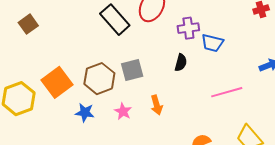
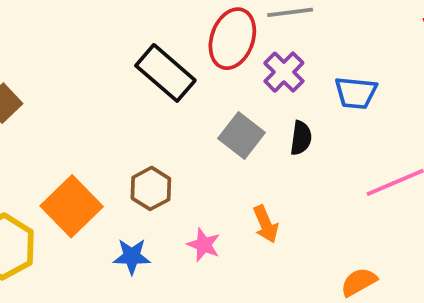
purple cross: (188, 28) -> (284, 72), moved, turned -30
gray square: (132, 70) -> (242, 136), moved, turned -30
brown hexagon: (99, 79) -> (151, 188), size x0.7

